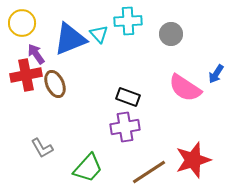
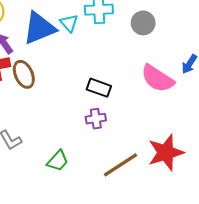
purple cross: (125, 127) -> (96, 119), size x0.7
green trapezoid: (88, 168) -> (58, 161), size x0.7

